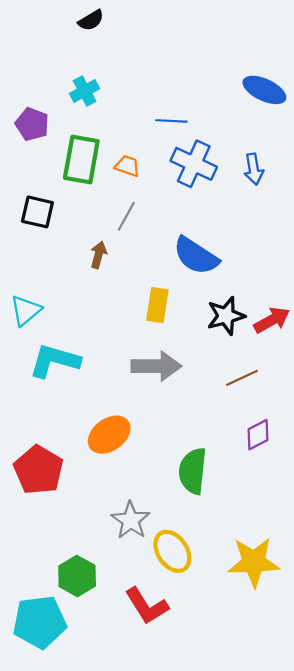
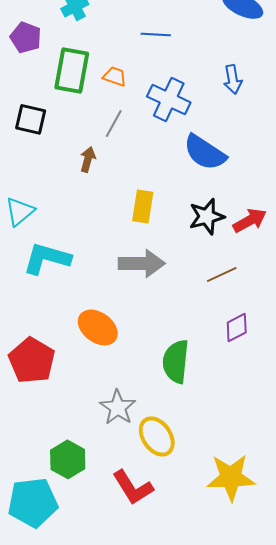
blue cross: (194, 164) -> (169, 99), moved
blue semicircle: (196, 256) -> (205, 152), moved
orange ellipse: (109, 435) -> (98, 327), turned 72
yellow star: (254, 562) -> (231, 477), moved

